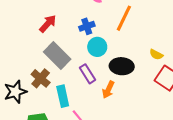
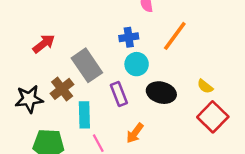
red arrow: (48, 24) -> (44, 44), moved
orange arrow: (108, 90) -> (135, 133), moved

